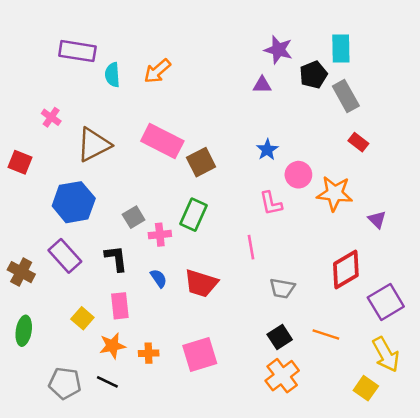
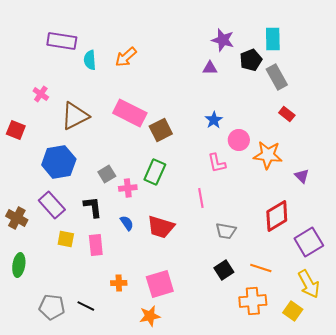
yellow square: (82, 318) -> (66, 239), moved, turned -30
orange star: (112, 346) -> (150, 316), moved
orange cross: (282, 376) -> (253, 301), moved, turned 32

